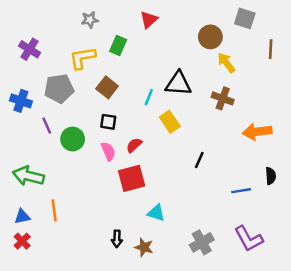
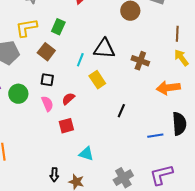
green rectangle: (118, 46) -> (58, 27), moved
brown line: (271, 49) -> (177, 34), moved
yellow arrow: (226, 63) -> (181, 58), moved
black semicircle: (271, 176) -> (179, 124), size x1.6
red square: (132, 178) -> (66, 126), size x0.7
purple L-shape: (249, 239) -> (161, 175), turned 105

